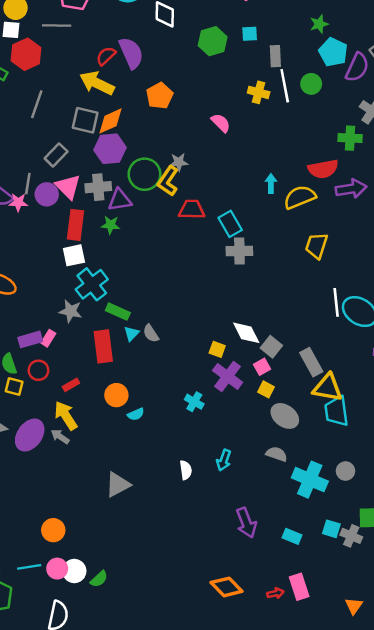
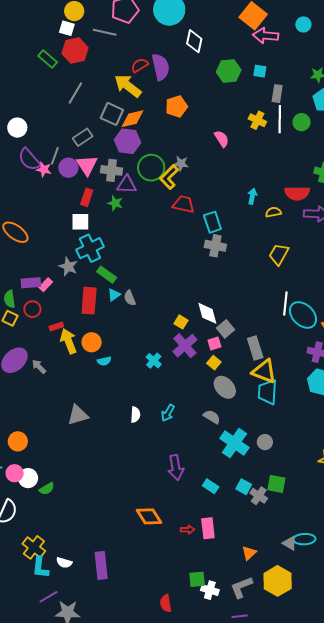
yellow semicircle: (300, 197) -> (273, 212), size x0.6
red rectangle: (75, 225) -> (87, 197), size x0.7
yellow arrow: (66, 416) -> (68, 341), moved

